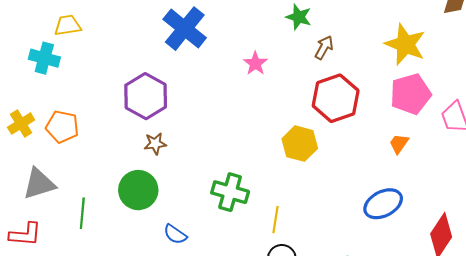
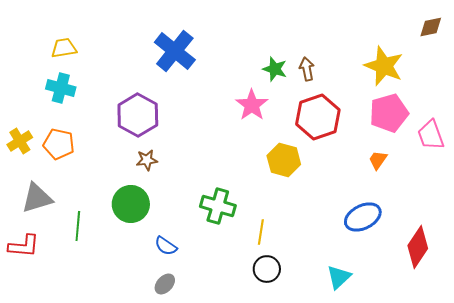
green star: (299, 17) -> (275, 69), moved
brown arrow: (324, 48) -> (307, 69), turned -40
cyan cross: (44, 58) -> (61, 88), moved
pink star: (255, 63) -> (252, 105), moved, size x1.4

